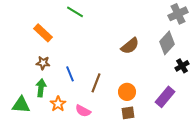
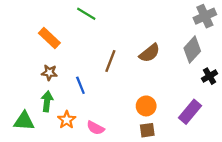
brown line: (96, 83) -> (110, 61), moved

